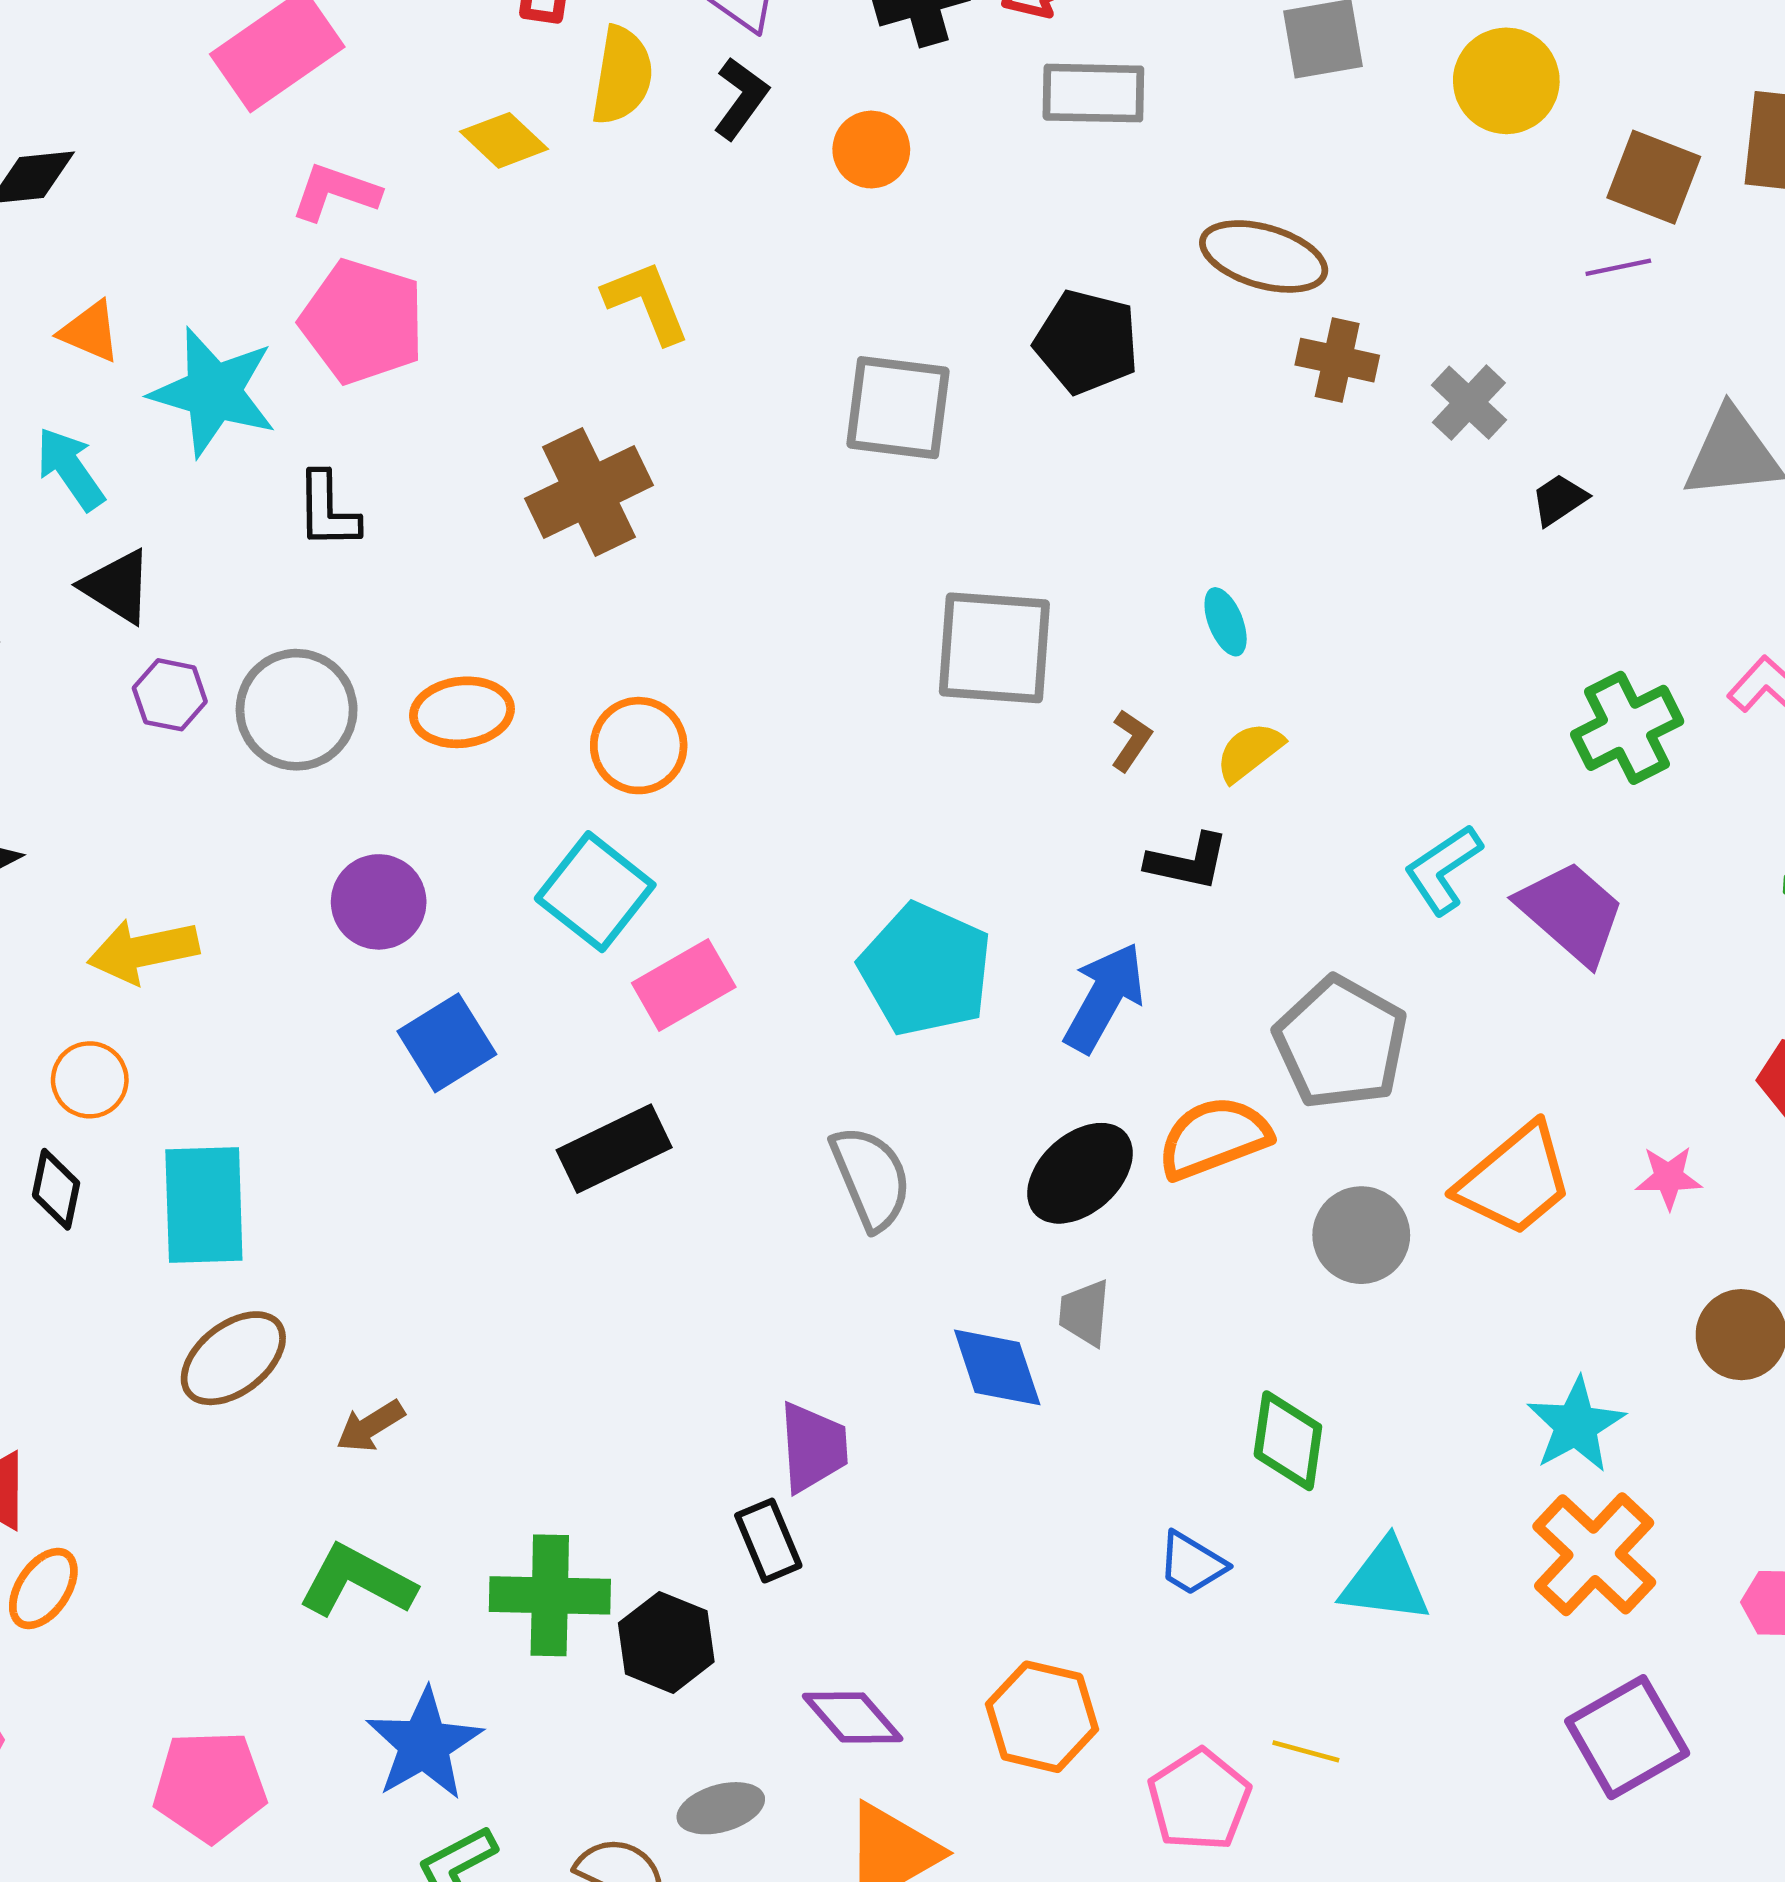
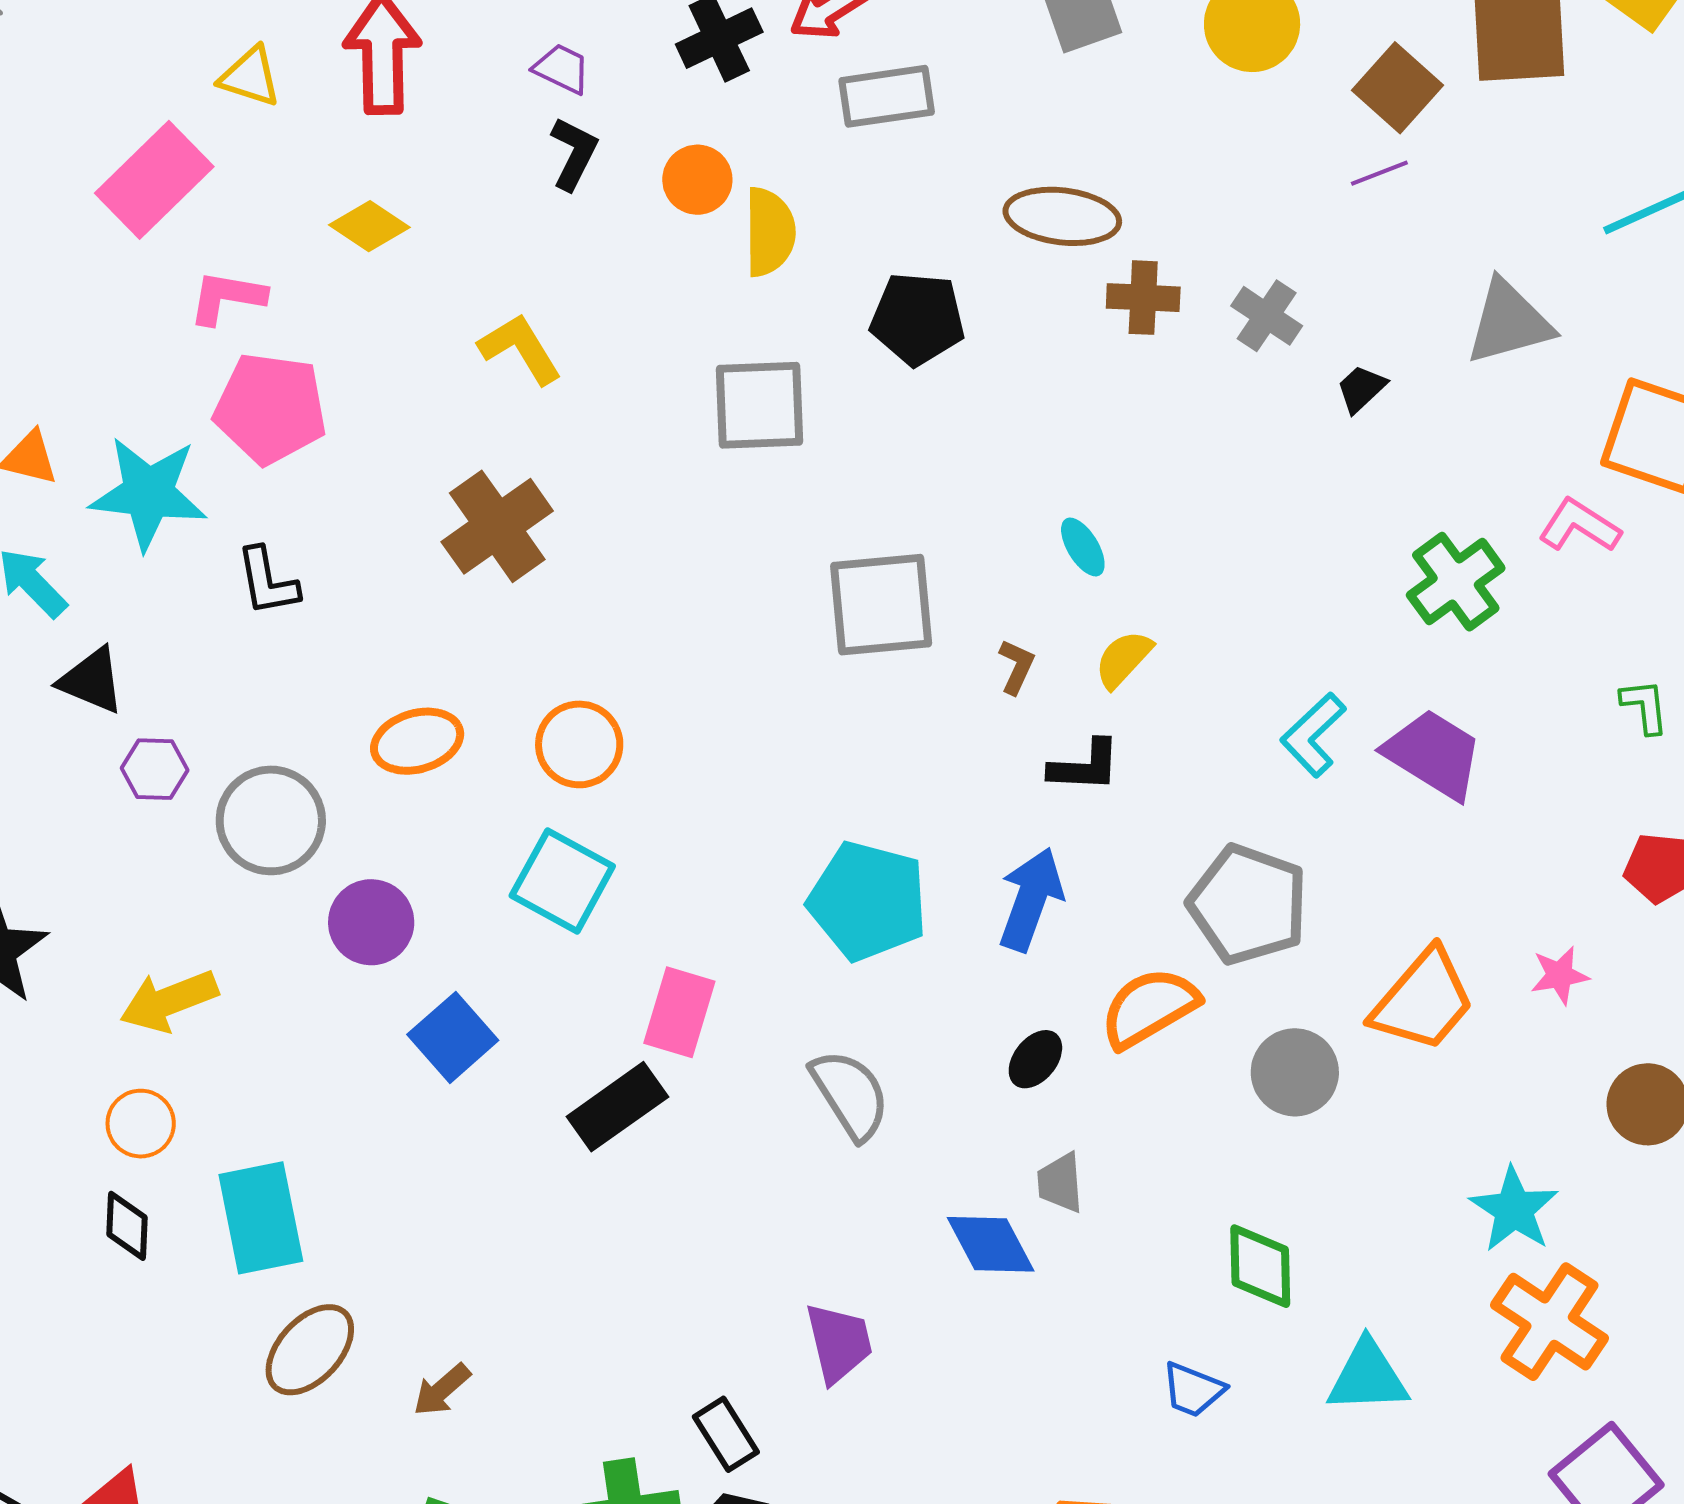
yellow semicircle: (622, 76) -> (770, 232), moved
brown square: (1654, 177) -> (1397, 88), turned 30
gray circle: (297, 710) -> (271, 820), moved
pink rectangle: (684, 985) -> (679, 1012), moved, turned -34
black ellipse: (1080, 1173) -> (1035, 1059), size x0.6
black rectangle: (768, 1541) -> (726, 1434), moved

